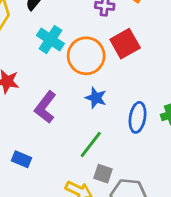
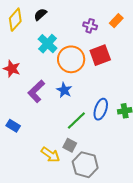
blue star: (96, 98) -> (64, 90), moved
green line: (91, 145) -> (76, 120), moved

